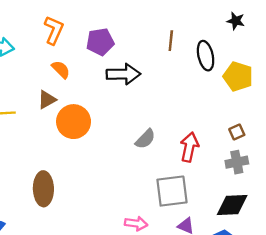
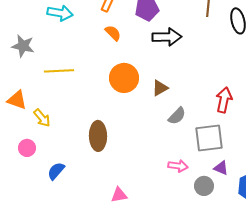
brown triangle: (47, 100) -> (160, 88), moved
gray semicircle: (145, 139) -> (177, 116), moved

